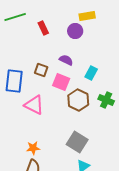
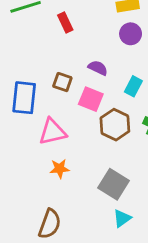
purple circle: (75, 31) -> (131, 34), moved
pink triangle: (34, 105) -> (52, 132), turned -40
orange star: (33, 148) -> (60, 169), moved

